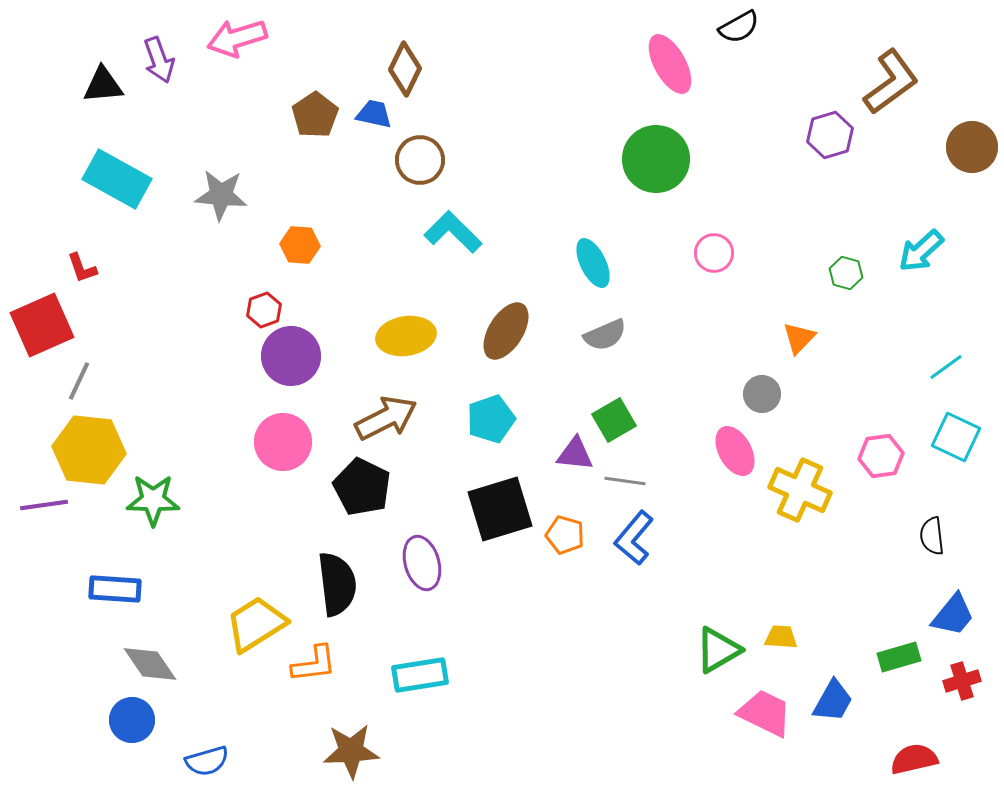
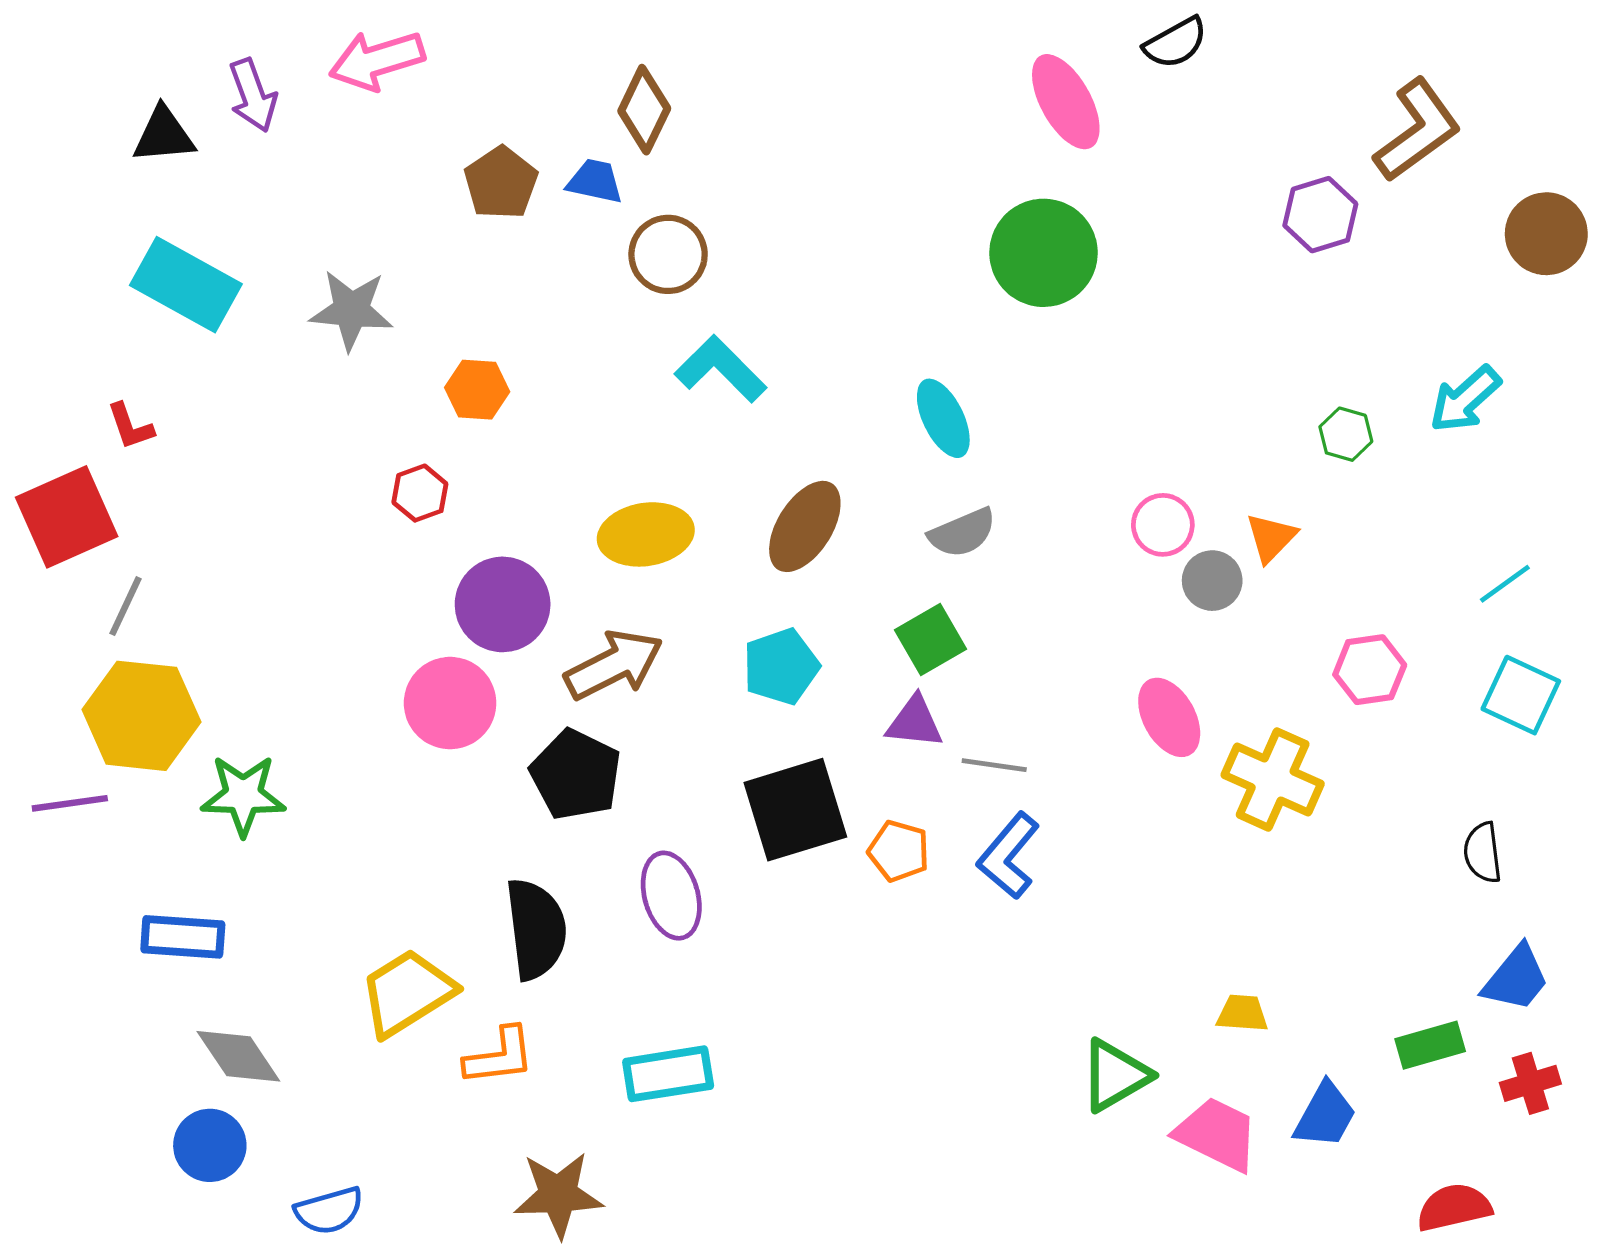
pink circle: (714, 253) -> (1163, 525), moved
purple circle: (291, 356) -> (503, 604), moved
gray circle: (762, 394) -> (1212, 581), moved
green square: (614, 420) -> (931, 639), moved
pink hexagon: (881, 456) -> (1370, 670), moved
green triangle: (718, 650) -> (1115, 1075), moved

